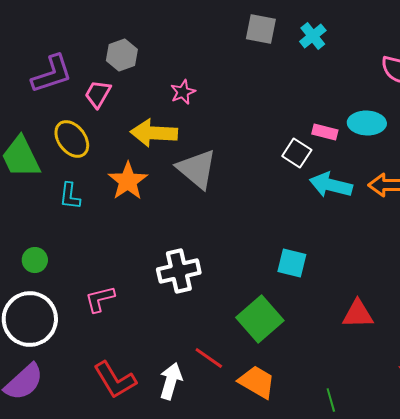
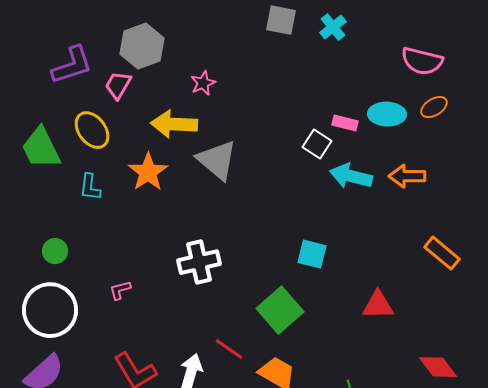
gray hexagon: (122, 55) -> (142, 46), size x1.4
pink L-shape: (100, 299) -> (120, 290), size x0.7

